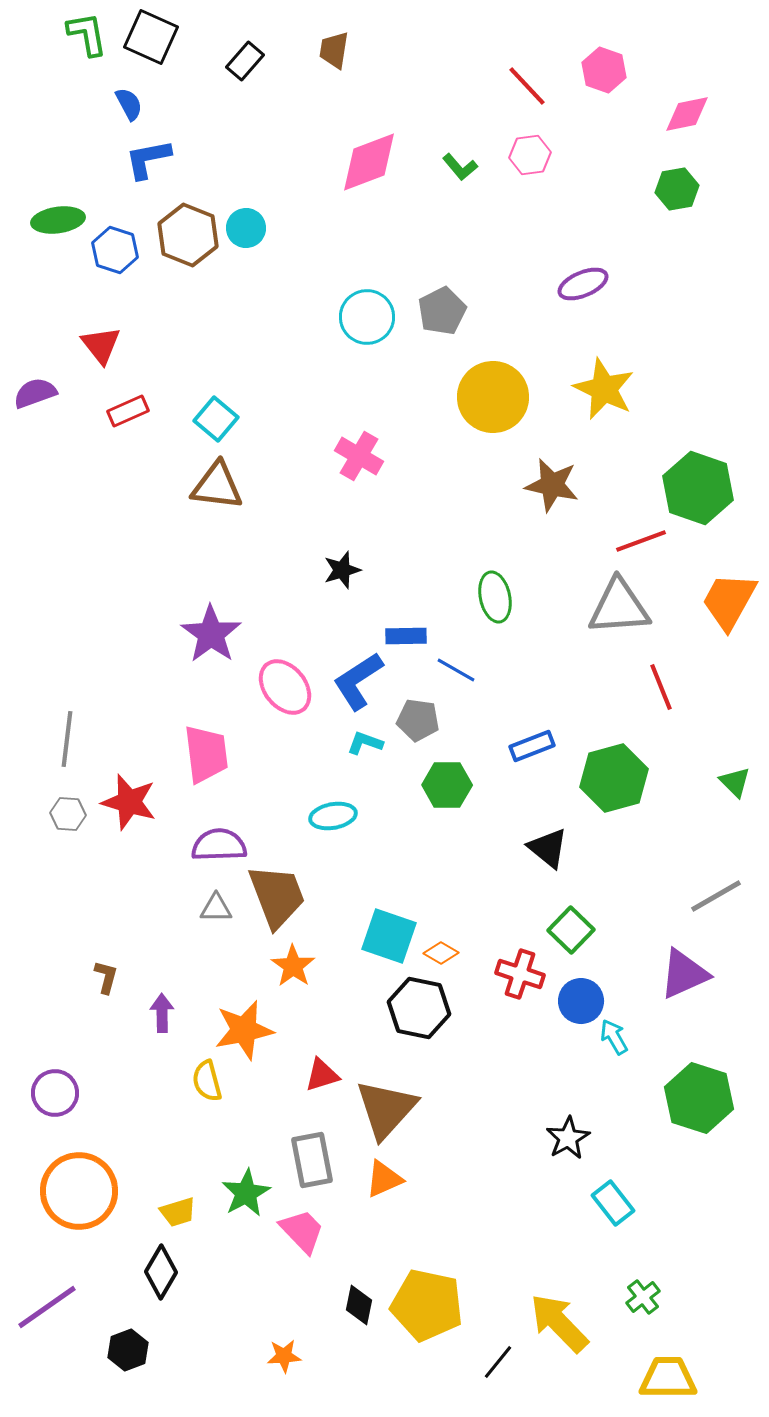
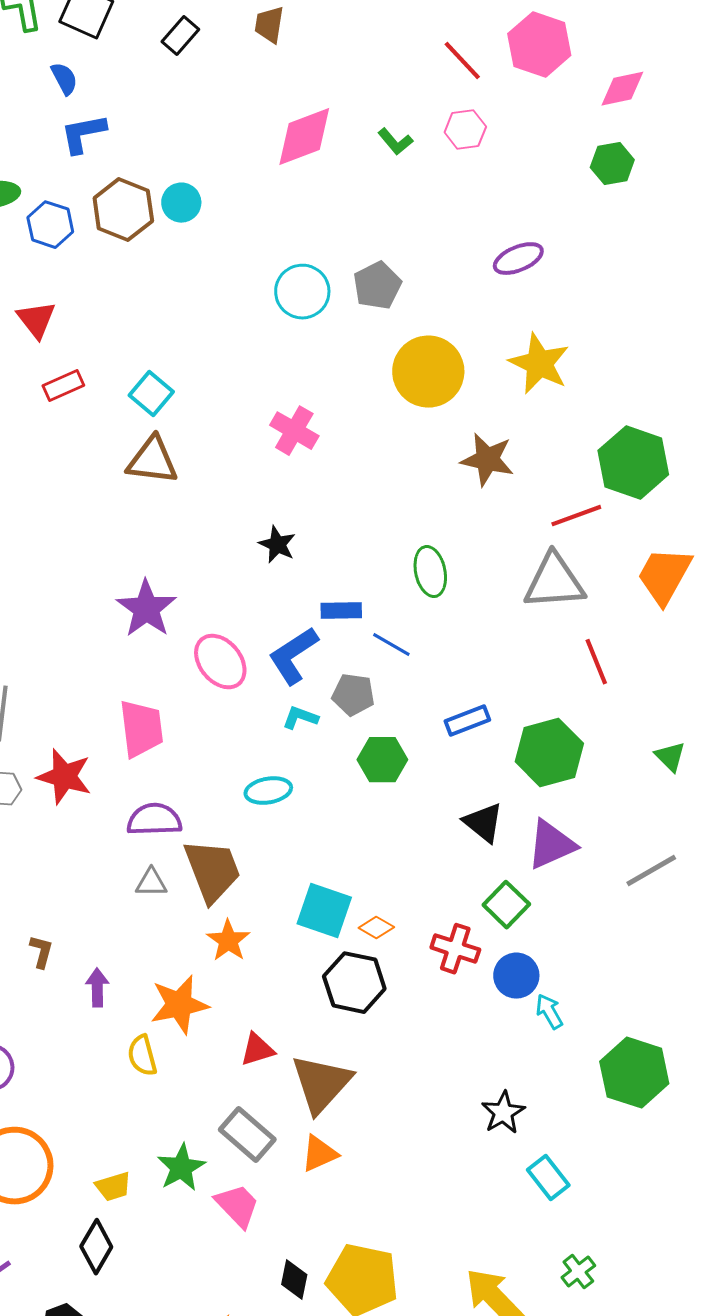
pink hexagon: (604, 70) -> (539, 45), size x1.4
black star: (342, 570) -> (277, 545), turned -30
purple triangle: (684, 974) -> (551, 845), moved
gray rectangle: (312, 1160) -> (247, 1135), turned -38

